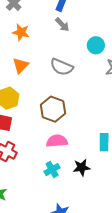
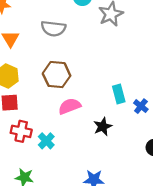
cyan cross: (52, 170) -> (46, 141), moved

